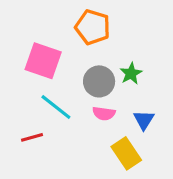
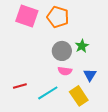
pink square: (43, 61) -> (27, 16), moved
cyan line: (56, 107) -> (48, 93), moved, turned -70

